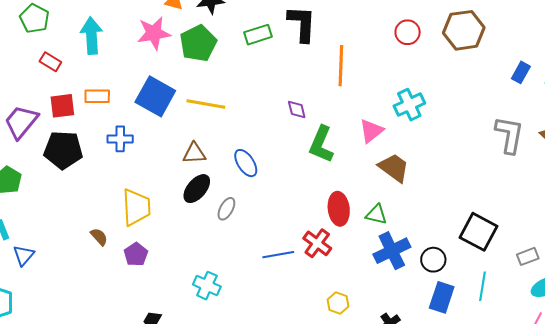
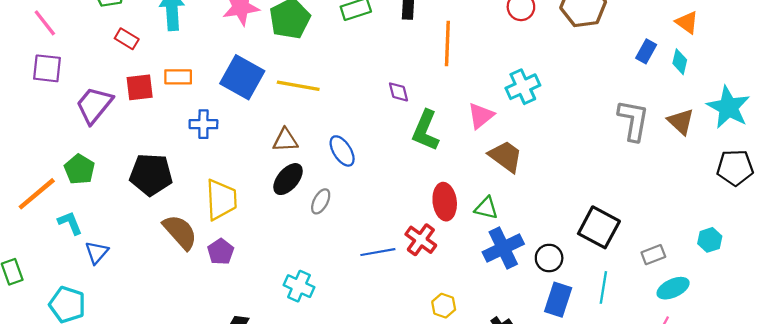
black pentagon: (63, 150) -> (151, 175), moved
brown semicircle: (99, 237) -> (180, 232), size x1.8

